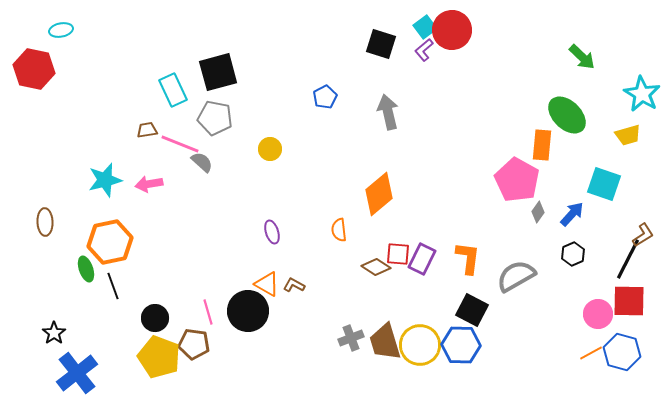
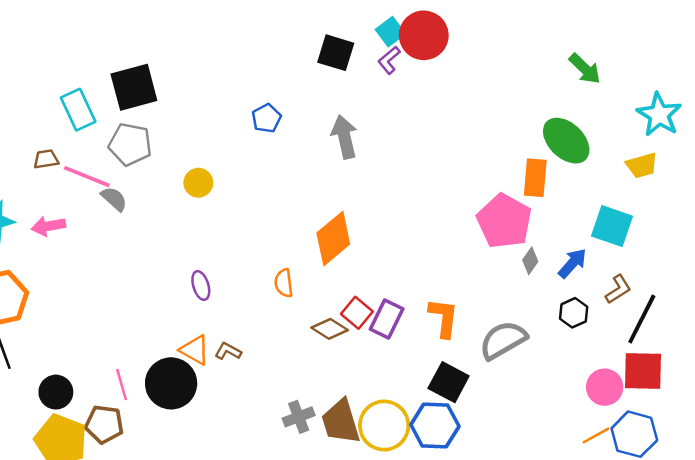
brown L-shape: (643, 235) -> (618, 289), moved
red square: (398, 254) -> (357, 313), turned 35

